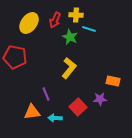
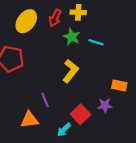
cyan line: (89, 29) -> (96, 42), moved
cyan arrow: (55, 118) -> (64, 130), moved, turned -48

